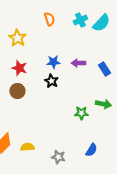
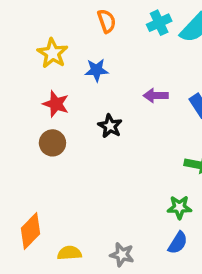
blue star: (53, 62) -> (96, 70), moved
green star: (81, 113) -> (179, 207), moved
yellow semicircle: (27, 147) -> (69, 253), moved

